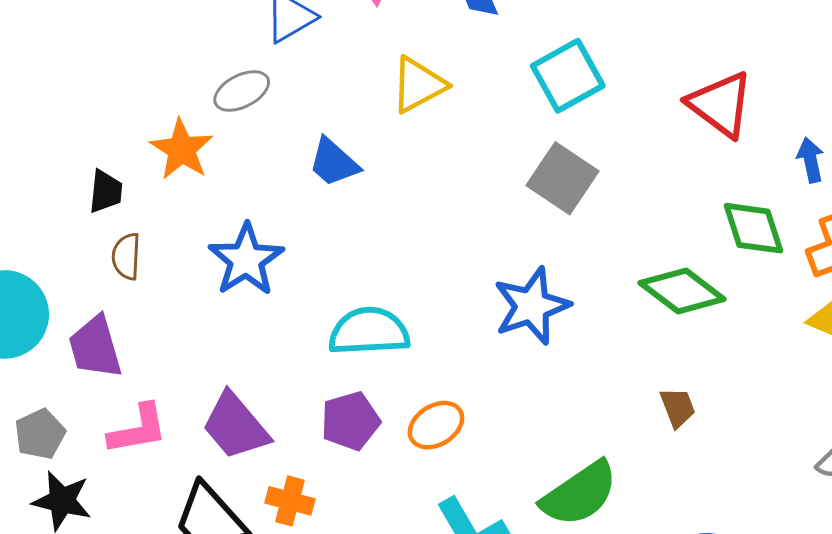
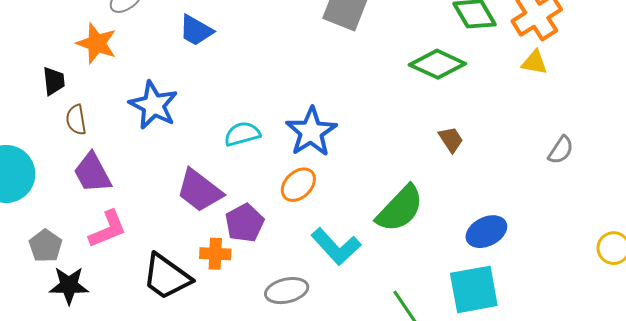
blue star: (532, 306) -> (311, 132), moved
cyan semicircle: (369, 331) -> (242, 134), size x0.7
purple trapezoid: (95, 347) -> (92, 173), moved
purple pentagon: (350, 421) -> (245, 223), moved
purple trapezoid: (235, 426) -> (200, 191), moved

